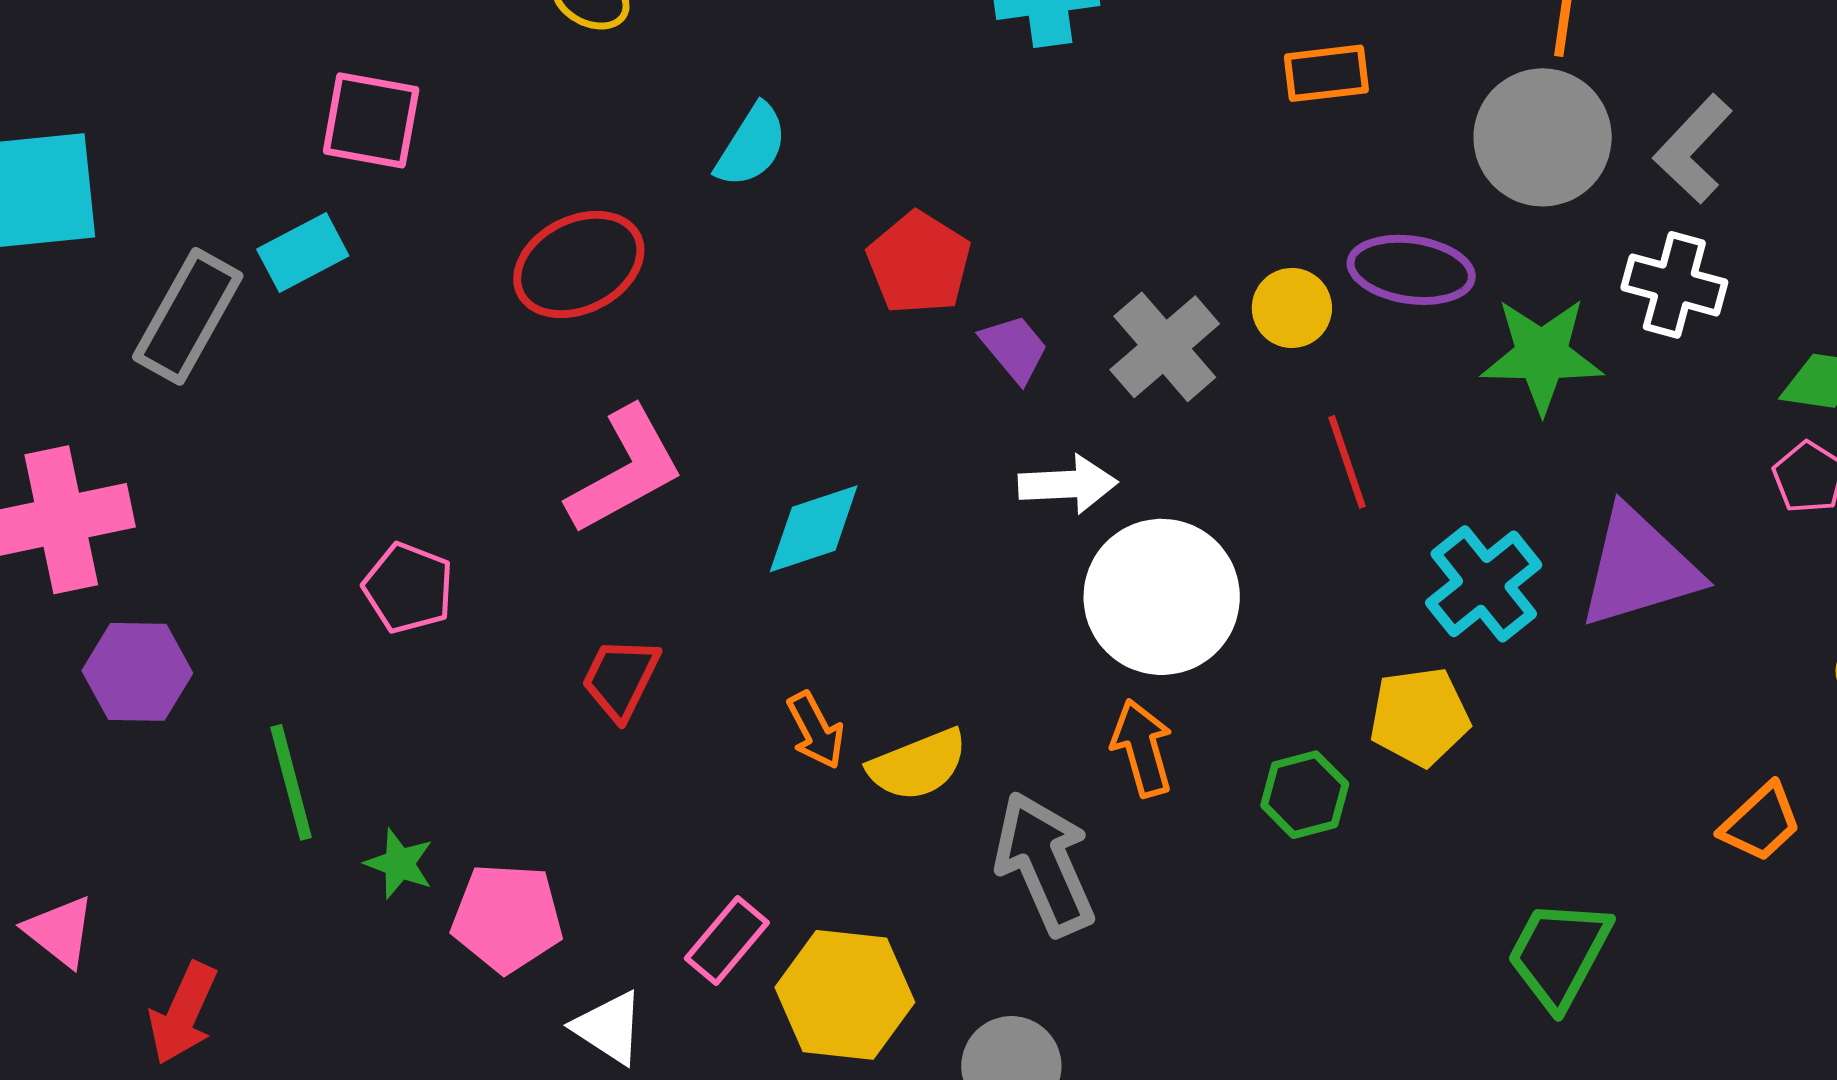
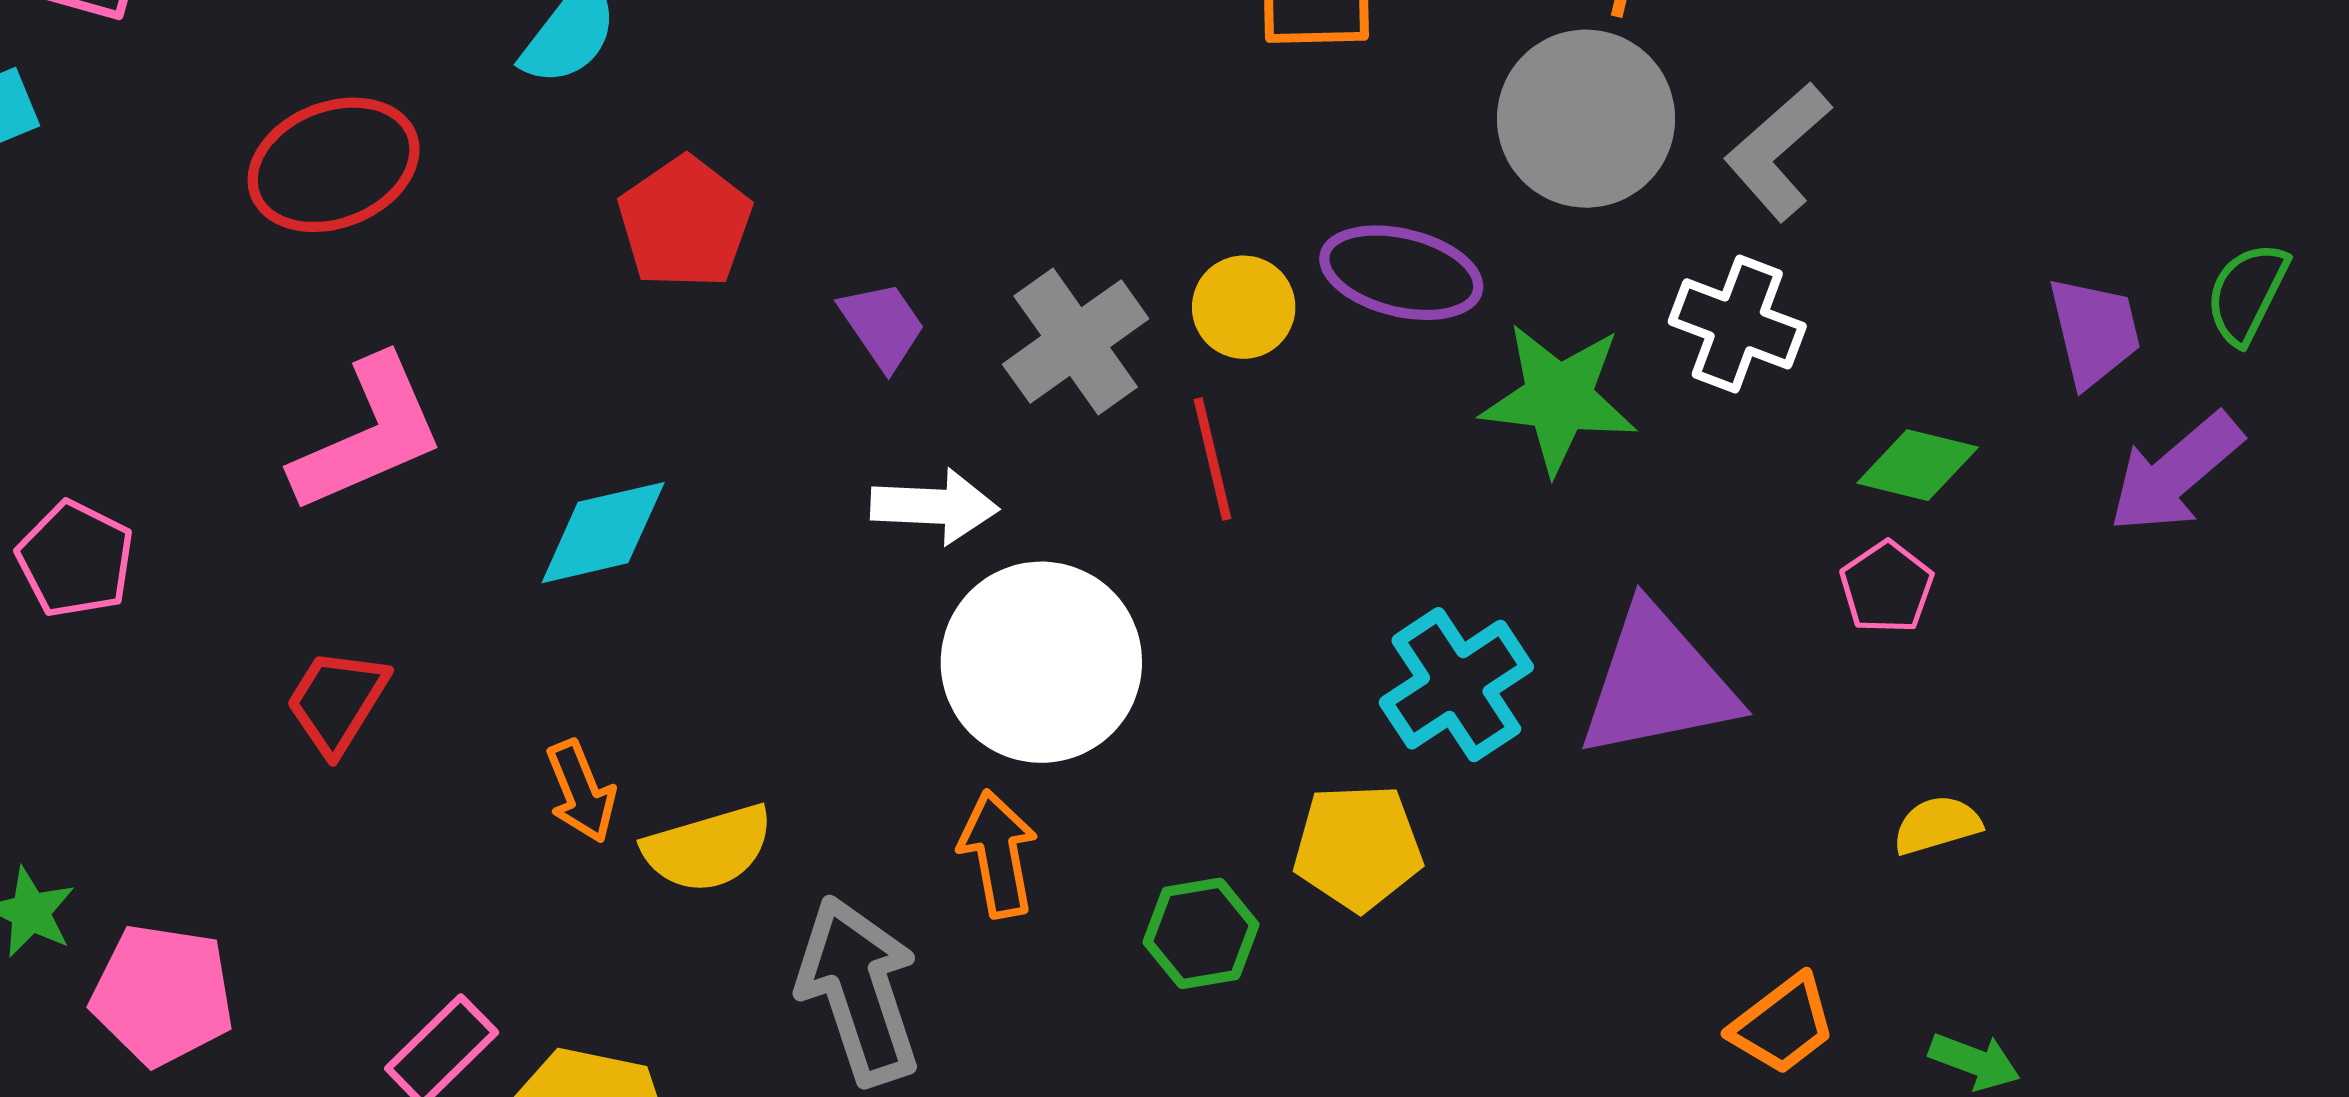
red pentagon: (919, 263) -> (685, 223), moved
red line: (1347, 462) -> (1212, 459), moved

